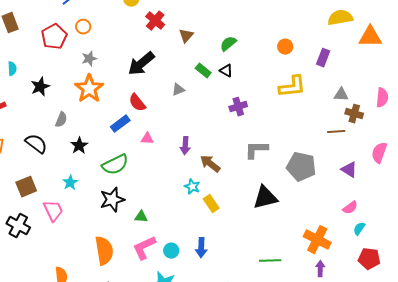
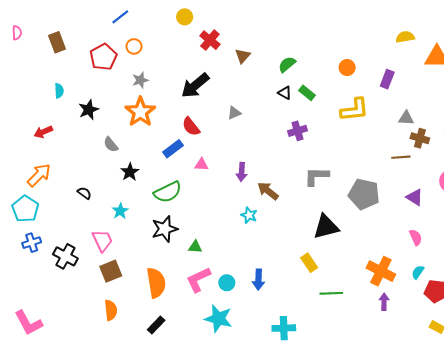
yellow semicircle: (340, 18) -> (405, 37), size x0.7
green rectangle: (203, 71) -> (307, 93), moved
gray semicircle: (61, 120) -> (111, 145), turned 119
black semicircle: (36, 144) -> (84, 193), moved, size x0.6
brown square: (26, 187) -> (111, 271), moved
yellow rectangle: (211, 204) -> (309, 263), moved
pink semicircle: (350, 208) -> (416, 237), turned -77
cyan semicircle: (359, 229) -> (418, 272), moved

